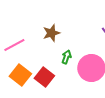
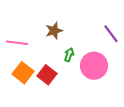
pink line: (14, 45) -> (17, 43), turned 35

